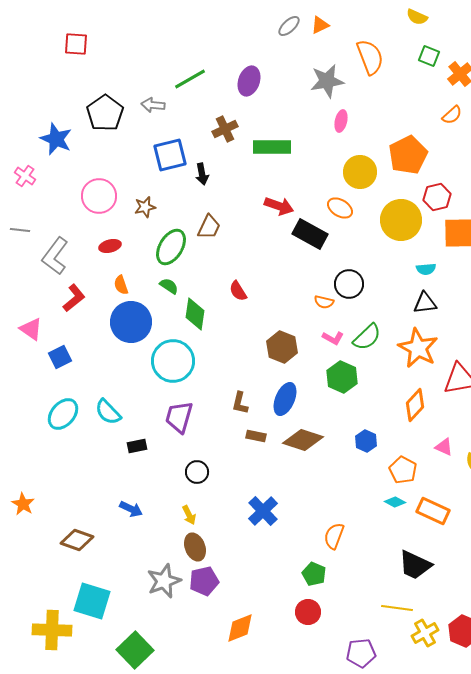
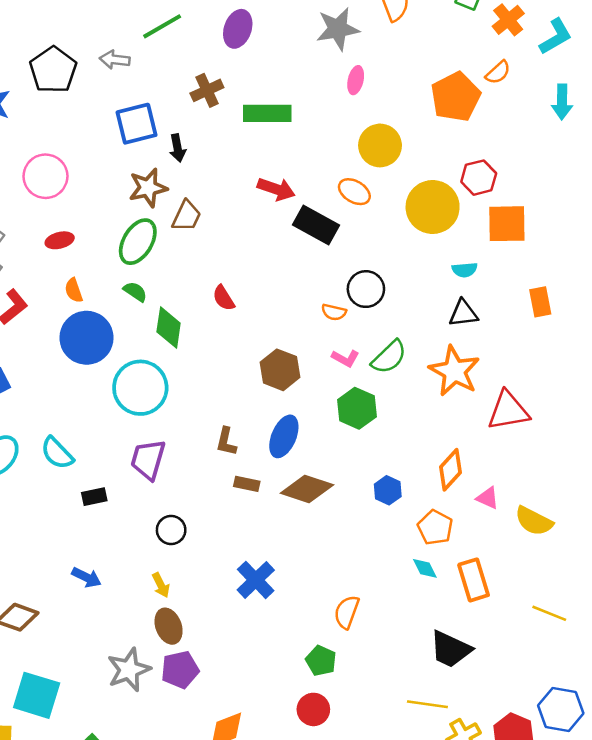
orange pentagon: (408, 155) -> (456, 97), moved
brown star: (145, 207) -> (148, 188), moved, size x1.4
orange diamond: (415, 405) -> (451, 470), moved
cyan diamond: (395, 502) -> (425, 568), turned 35
orange rectangle: (433, 511) -> (474, 580), turned 48

